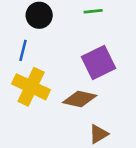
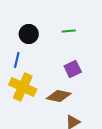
purple square: (99, 62) -> (73, 69), size x0.7

